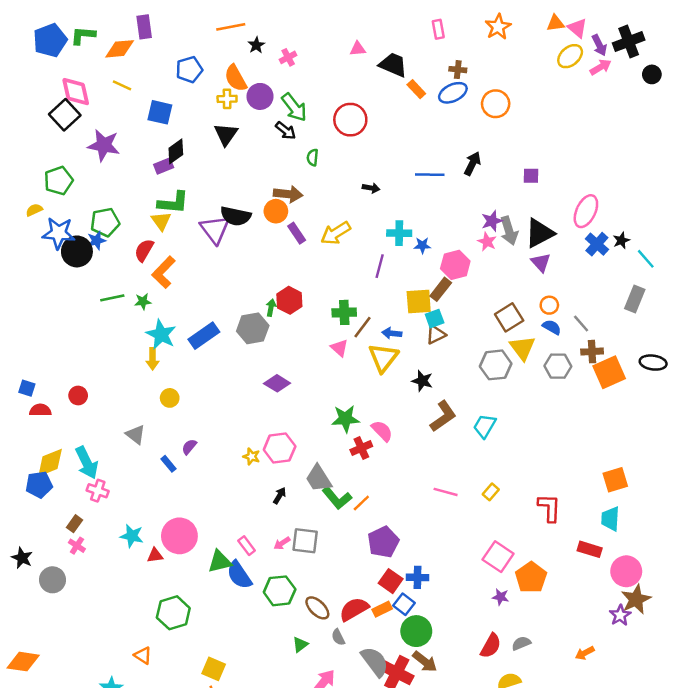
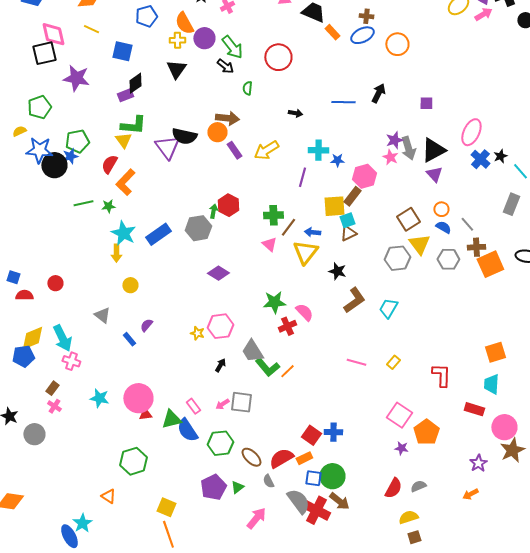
black square: (65, 115) -> (44, 53), turned 30
purple pentagon: (383, 542) -> (213, 487), moved
red triangle: (155, 555) -> (145, 414), moved
blue square: (404, 604) -> (313, 478), moved, turned -30
purple star: (620, 615) -> (478, 463), moved

